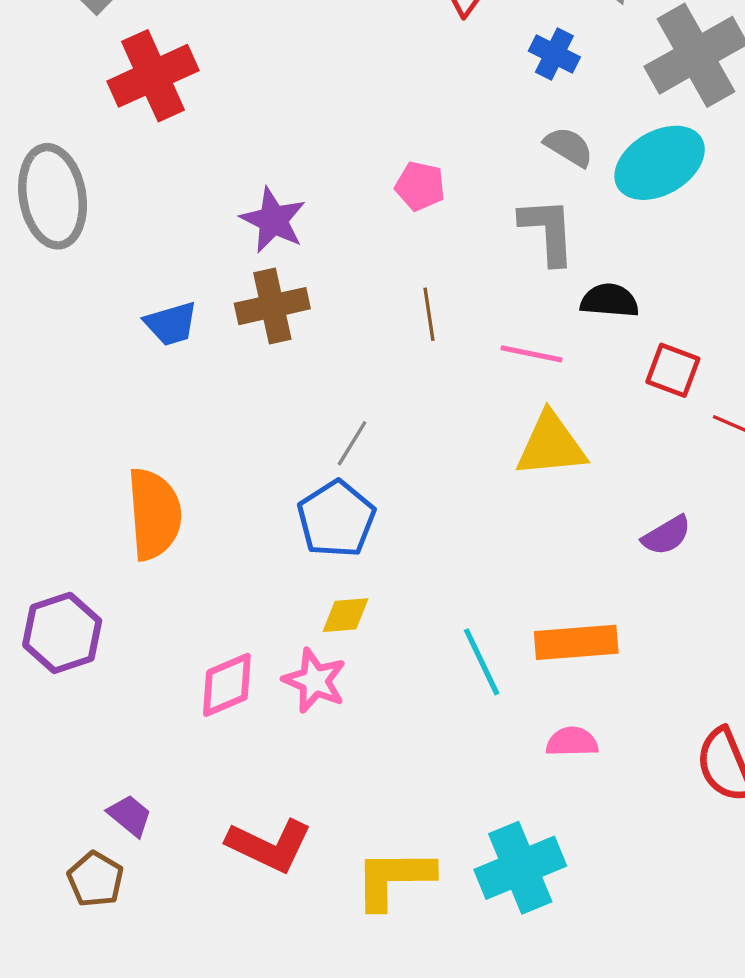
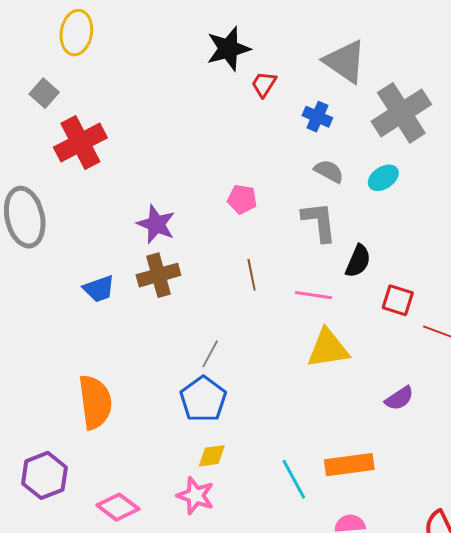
cyan ellipse: (660, 163) -> (383, 178), size x0.6
black semicircle: (610, 301) -> (358, 261), turned 112
pink diamond: (227, 685) -> (118, 507), moved, turned 63

